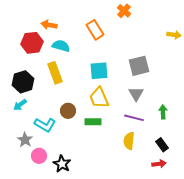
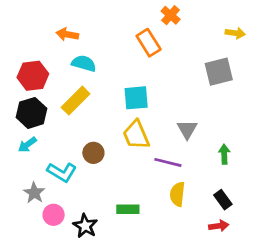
orange rectangle: (95, 30) -> (149, 43), moved
yellow arrow: (174, 35) -> (235, 33), moved
red hexagon: (32, 43) -> (33, 76), moved
gray square: (139, 66) -> (219, 72), moved
yellow rectangle: (55, 73) -> (76, 101), turned 65
purple line: (134, 118) -> (168, 162), moved
green rectangle: (93, 122) -> (128, 209), moved

